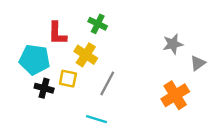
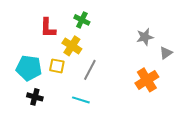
cyan pentagon: (35, 60) -> (29, 68), moved
black cross: (44, 88) -> (35, 97), moved

